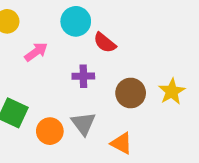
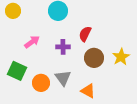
red semicircle: (105, 43) -> (85, 34), moved, turned 77
pink arrow: (36, 52) -> (32, 42), moved

